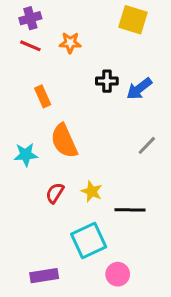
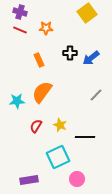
purple cross: (30, 18) -> (20, 12), turned 32
yellow square: (133, 20) -> (87, 13), turned 36
orange rectangle: (43, 96) -> (39, 60), moved
orange semicircle: (64, 141) -> (42, 92), turned 60

